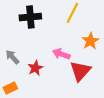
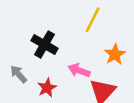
black cross: (30, 17) -> (44, 44), moved, turned 35

